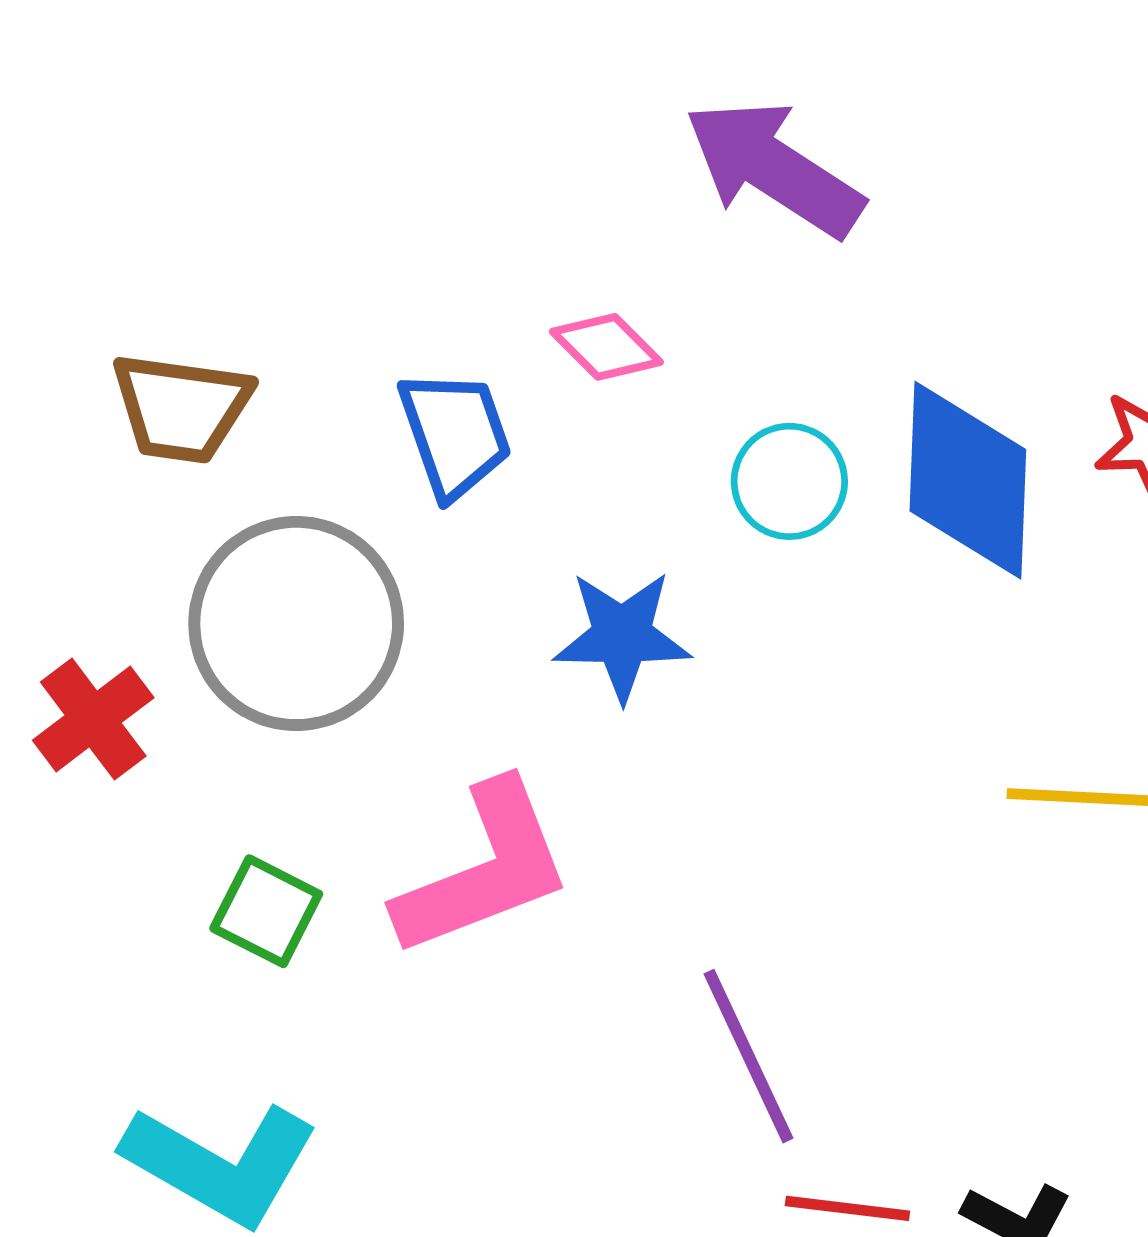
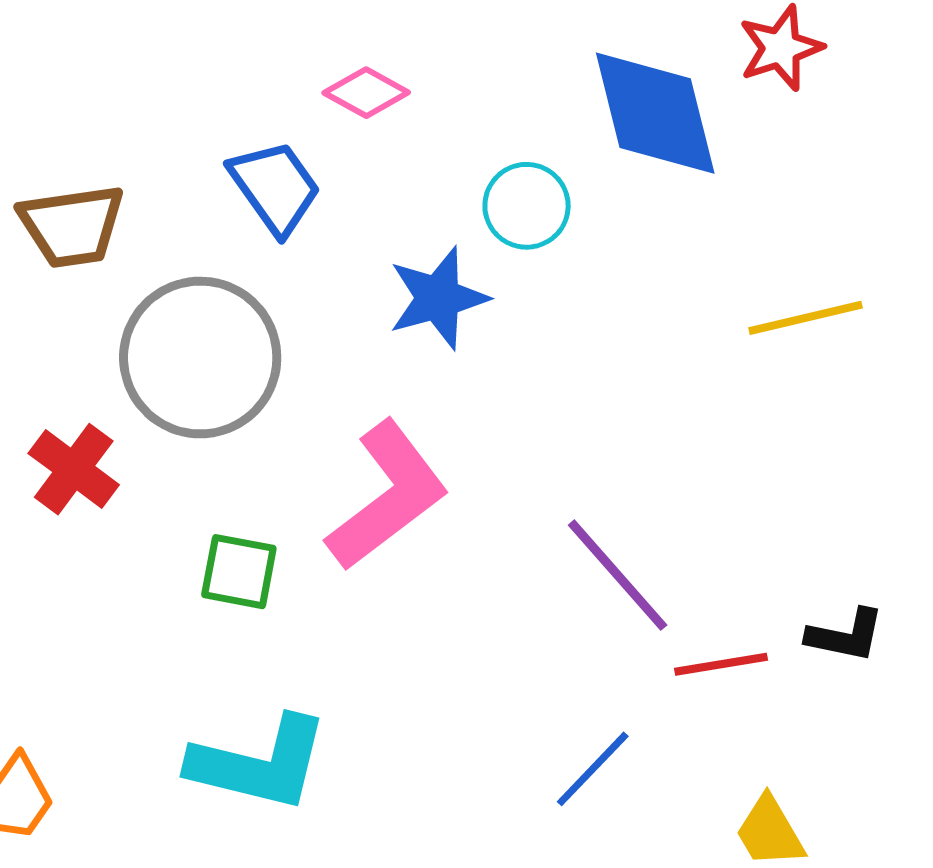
cyan circle: (789, 481) -> (527, 206), moved

